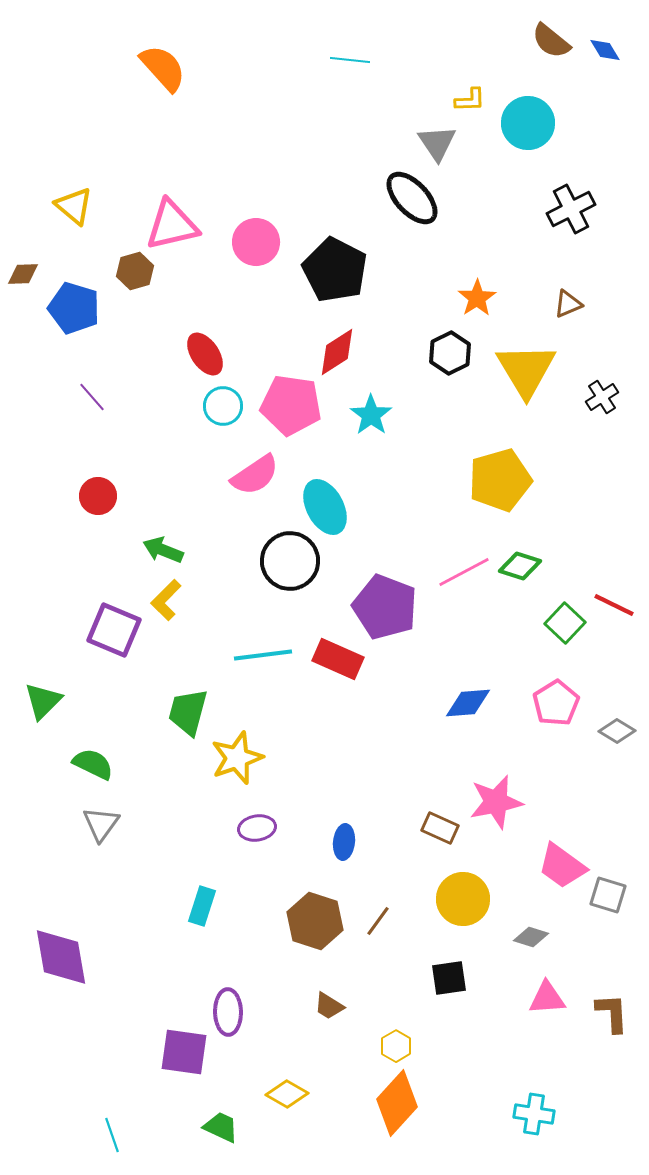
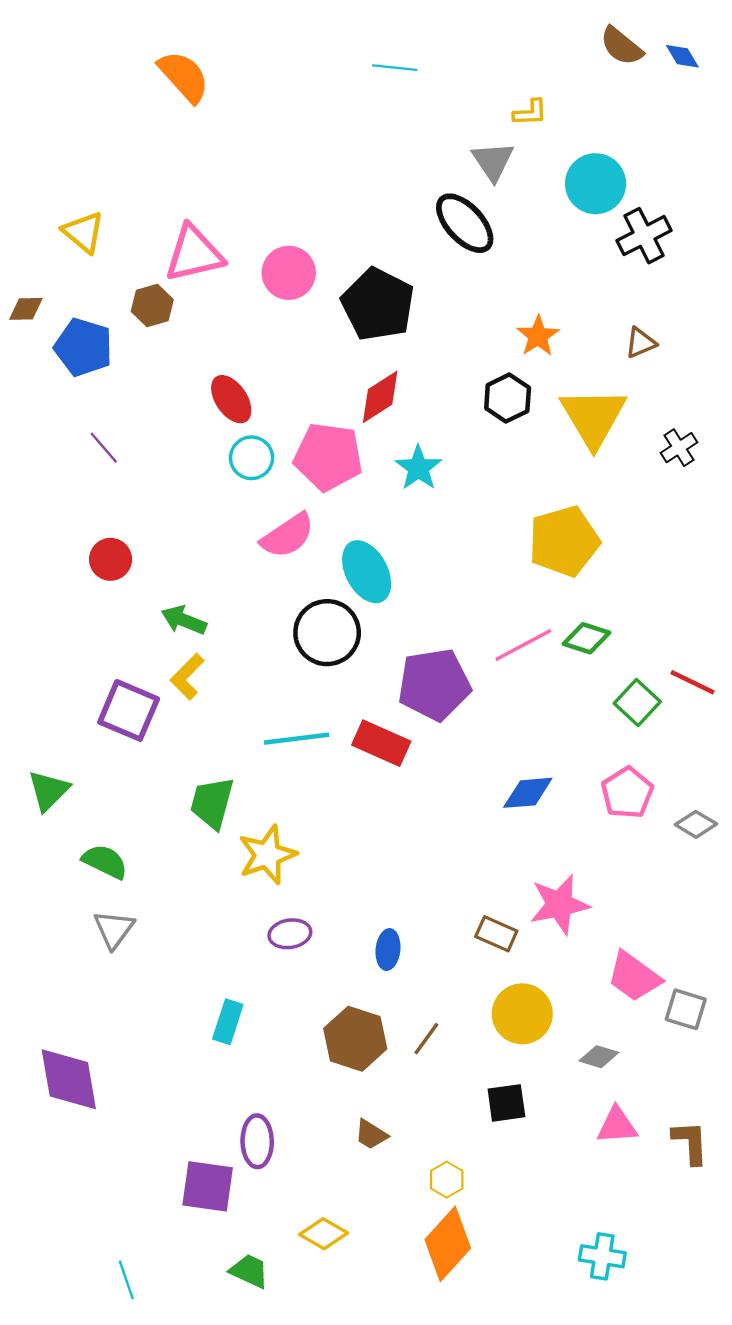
cyan circle: (528, 123) -> (596, 184), moved
purple pentagon: (385, 607) -> (434, 684), turned -30

